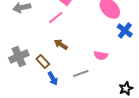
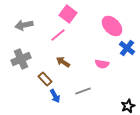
gray cross: (19, 56) -> (21, 59), moved
pink semicircle: (101, 56) -> (102, 64), moved

